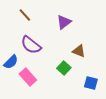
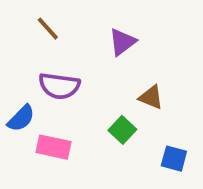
purple semicircle: (31, 45) -> (59, 86), turned -30
pink rectangle: (28, 77) -> (54, 147), turned -36

